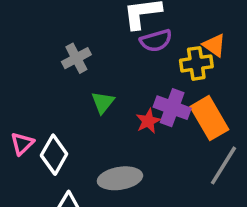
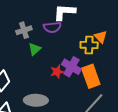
purple semicircle: (156, 41) -> (52, 27), moved
green triangle: (103, 102) -> (35, 49), moved

